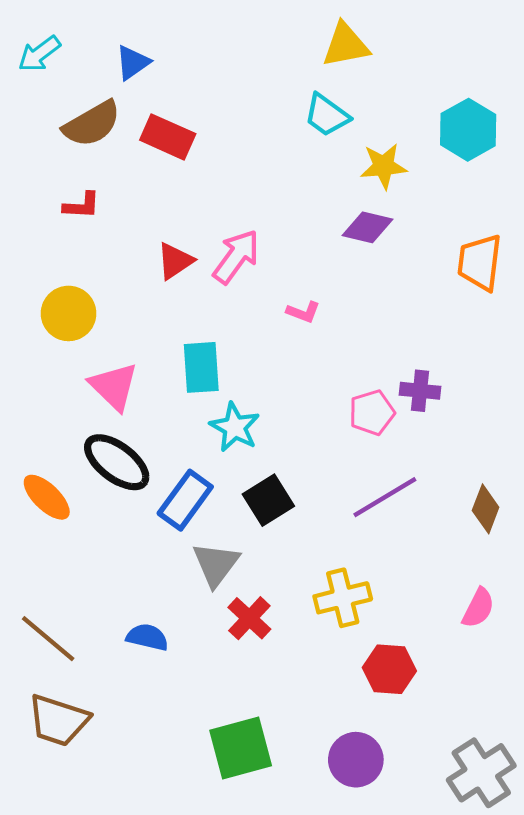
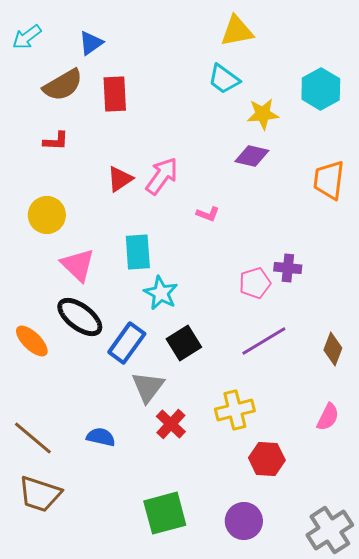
red rectangle: (168, 137) -> (115, 94), turned 63

